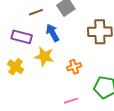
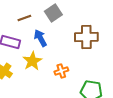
yellow star: (44, 56) -> (32, 61), turned 30

